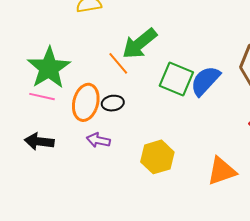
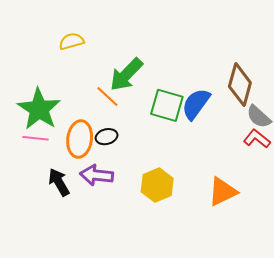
purple arrow: (98, 140) -> (97, 175), size x1.4
black arrow: (39, 142) -> (59, 182), moved, turned 60

